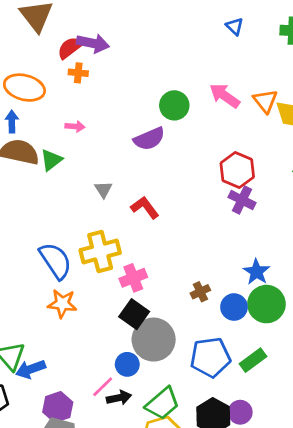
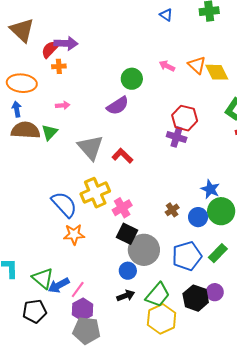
pink arrow: (225, 96) -> (167, 66), size x0.7
gray triangle: (103, 190) -> (90, 148), size x2.0
purple cross: (242, 200) -> (177, 137), moved
pink line: (103, 387) -> (78, 289), moved

